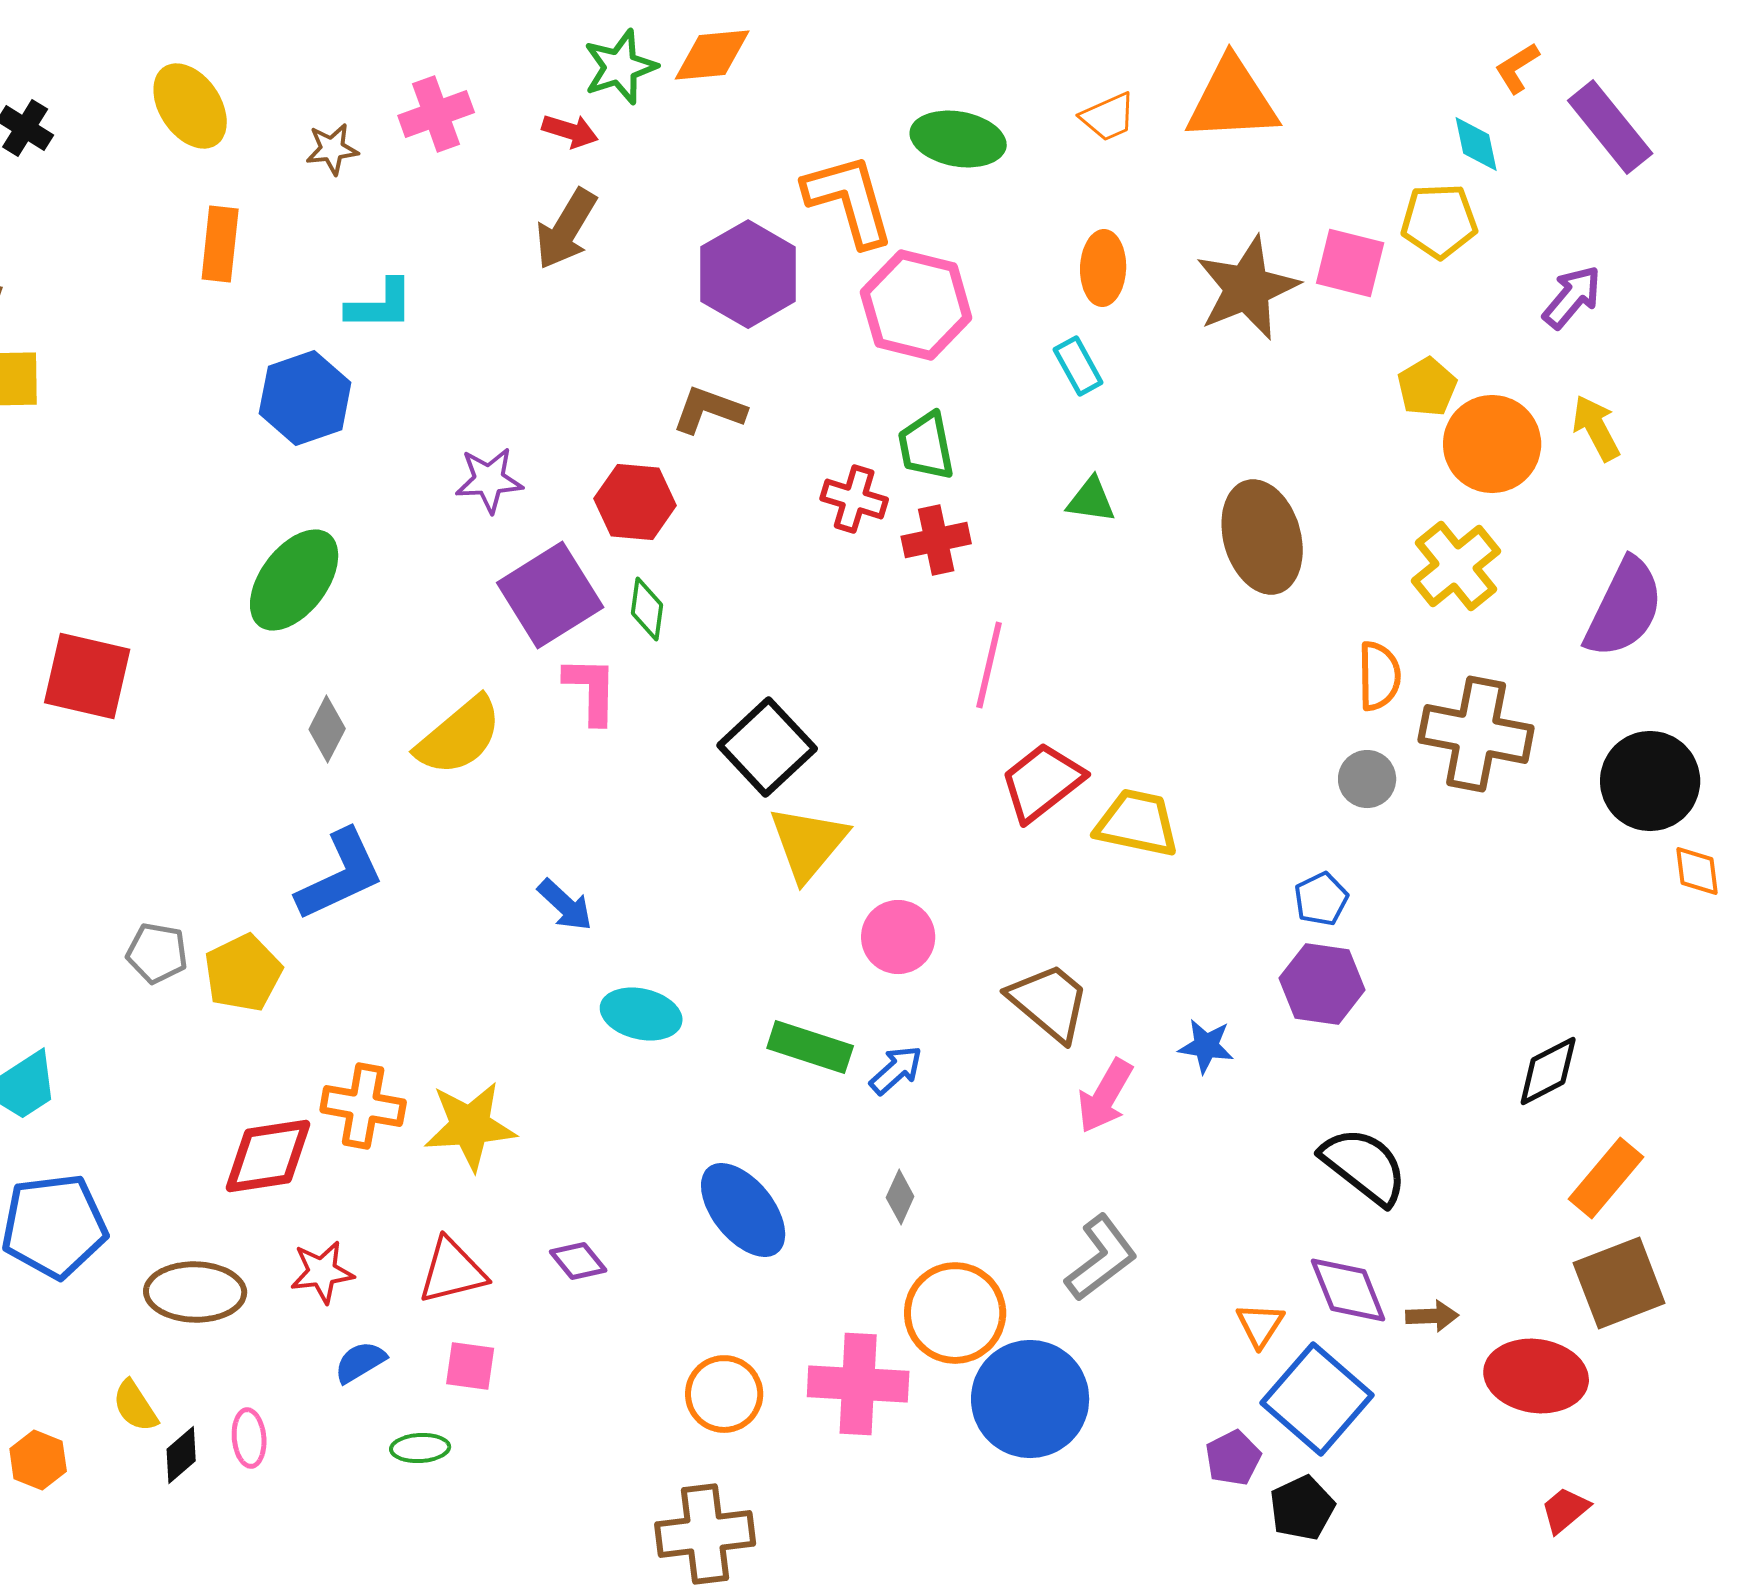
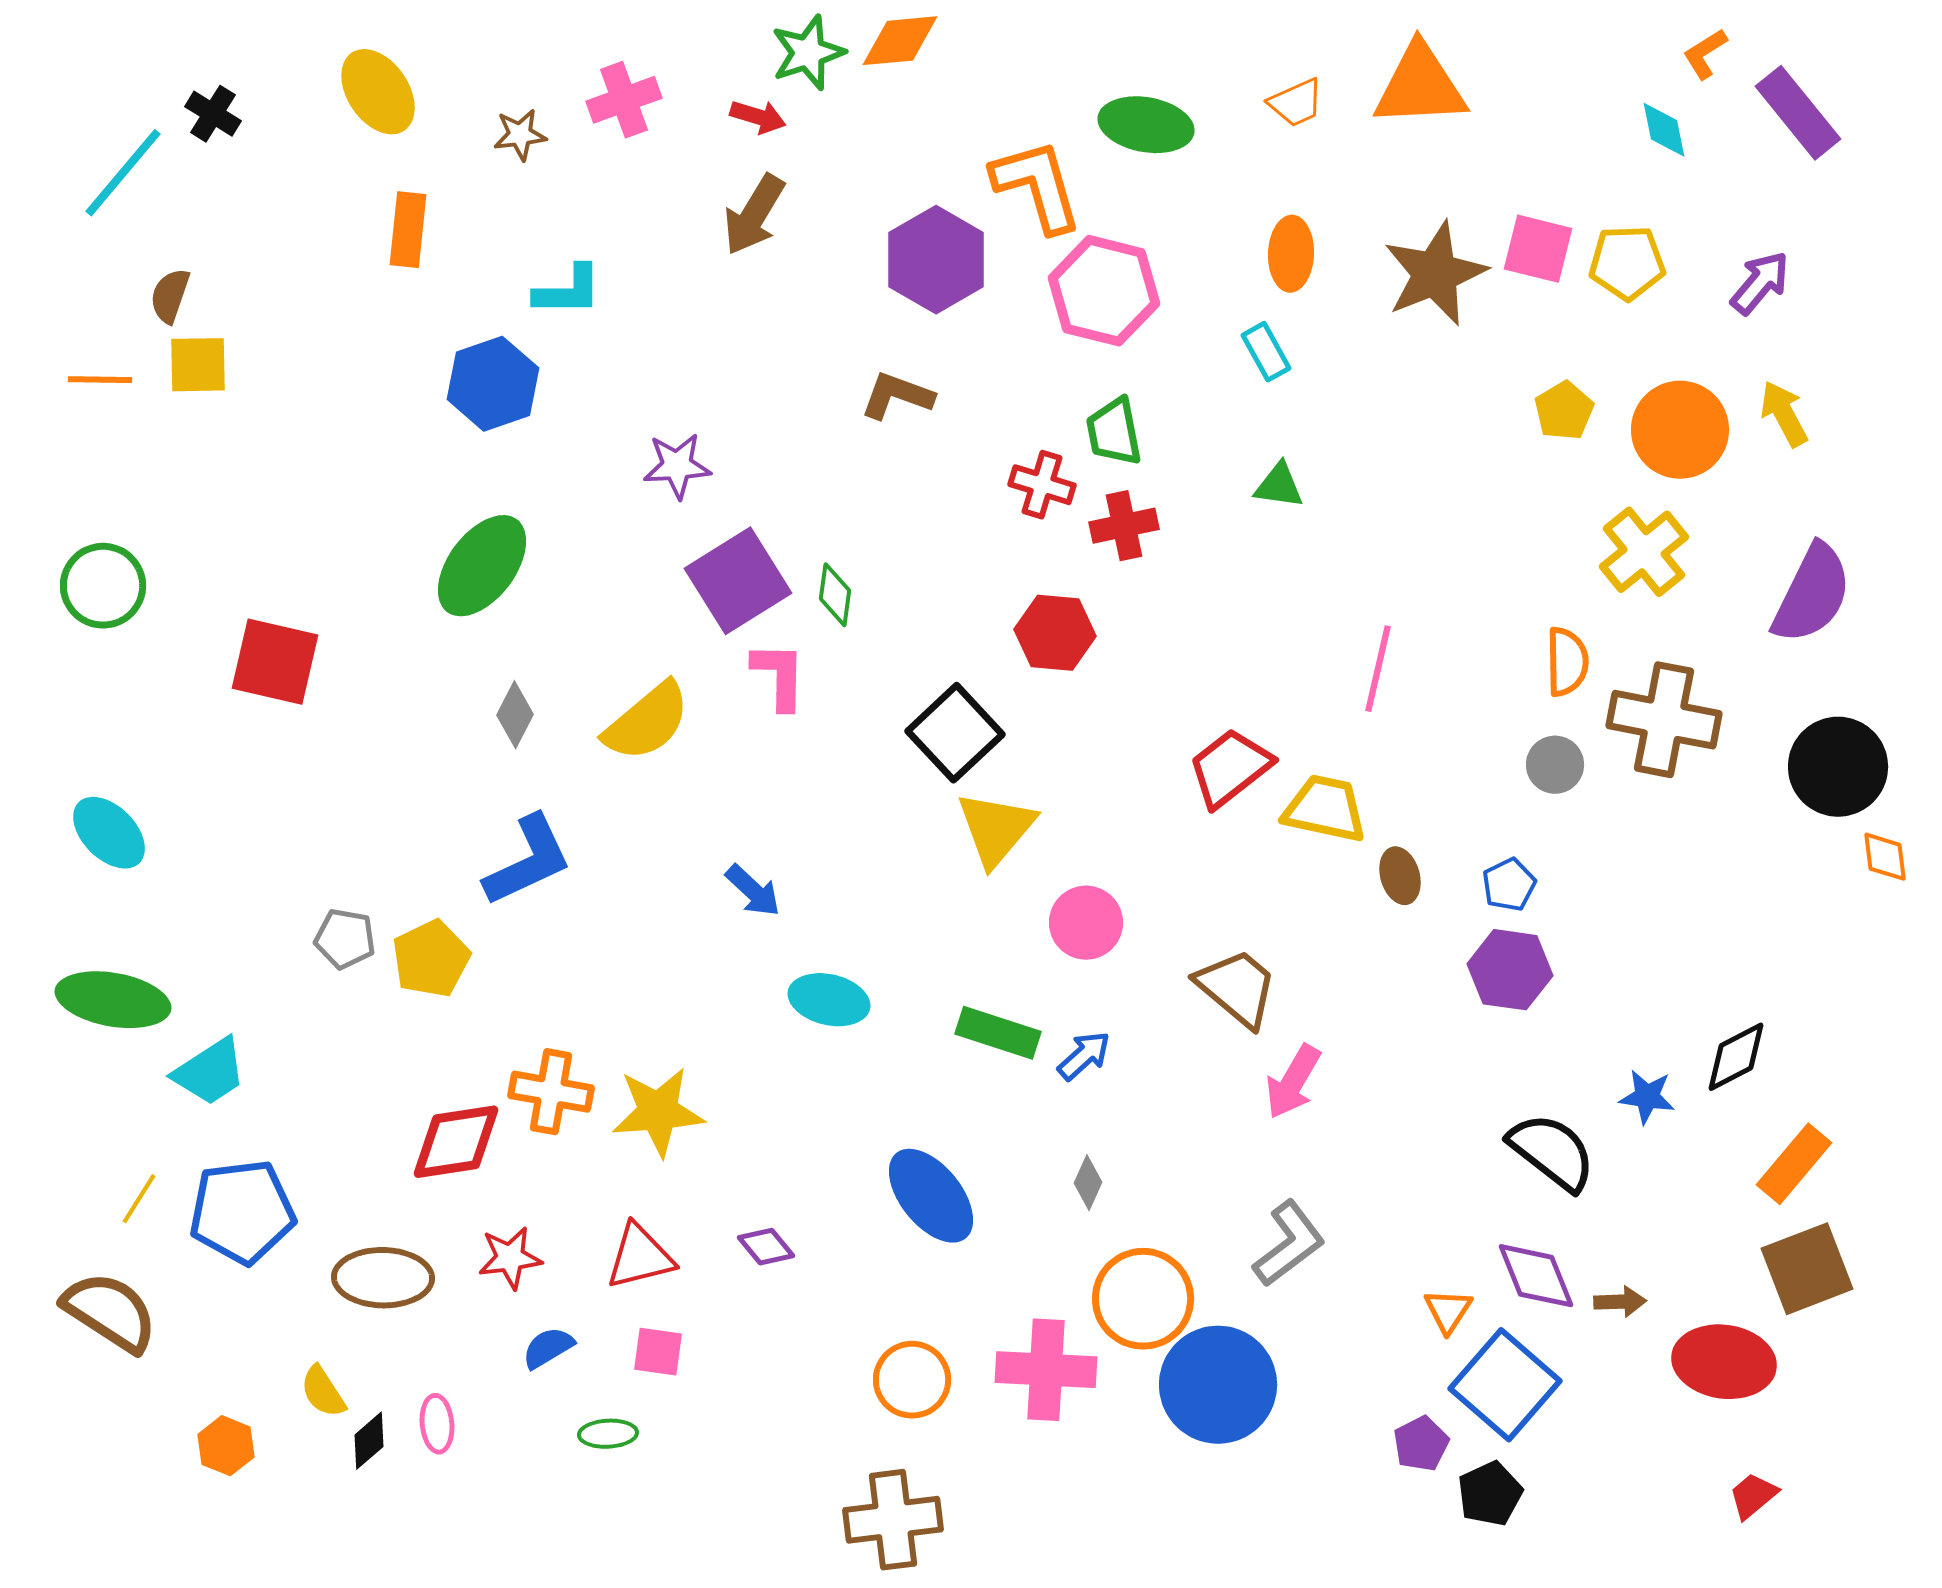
yellow pentagon: (1439, 221) -> (1627, 263), moved
yellow pentagon: (1427, 387) -> (1564, 411), moved
red hexagon: (635, 502) -> (1055, 633), moved
brown ellipse: (1262, 537) -> (1400, 876), moved, size x0.5
pink line: (989, 665) -> (1378, 669), moved
blue star: (1206, 1046) -> (1647, 1097), moved

